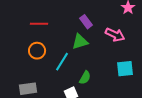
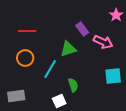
purple rectangle: (86, 22) -> (82, 29), moved
green semicircle: (85, 78) -> (73, 85), turned -48

